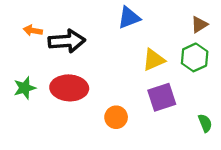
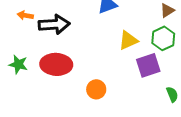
green star: (25, 88) -> (18, 64), turned 30
purple square: (162, 97) -> (148, 65), moved

